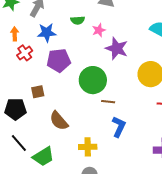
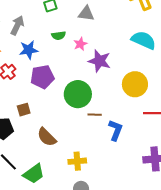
blue L-shape: (119, 127) -> (116, 130), moved

